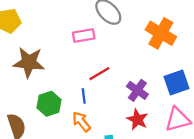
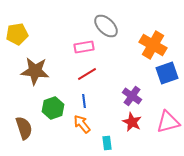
red line: (99, 74) -> (87, 74), moved
blue square: (177, 83) -> (167, 73), moved

